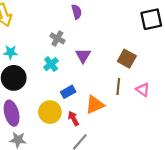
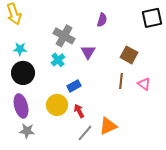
purple semicircle: (77, 12) -> (102, 20), moved, turned 32
gray cross: (57, 38) -> (64, 36), size x1.5
orange triangle: (95, 105) -> (108, 126), moved

